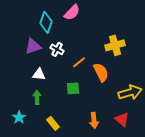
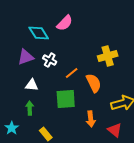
cyan diamond: (46, 22) -> (39, 33), turned -50
green square: (73, 88) -> (66, 99), size x1.5
orange arrow: (94, 120) -> (91, 119), moved

